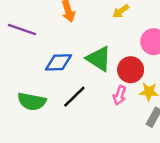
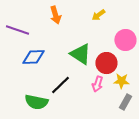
blue diamond: (59, 62) -> (33, 57), moved
green semicircle: (32, 101) -> (36, 102), moved

